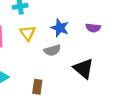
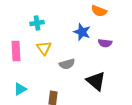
blue star: (60, 28) -> (82, 32), moved

